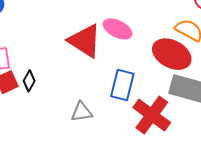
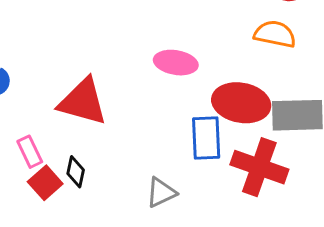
red triangle: (85, 41) -> (83, 102), moved
red ellipse: (172, 54) -> (241, 103), moved

